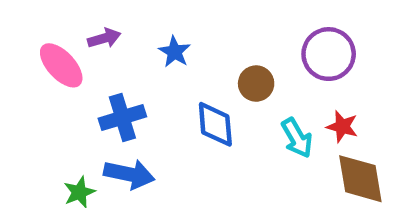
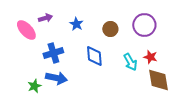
brown circle: (256, 84) -> (110, 29), moved

